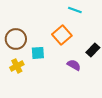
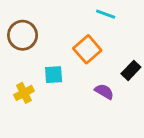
brown circle: (16, 39) -> (23, 35), moved

